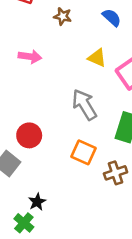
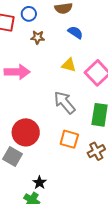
pink arrow: (30, 57) -> (17, 72), size x1.4
red circle: (29, 135) -> (26, 132), size x1.4

